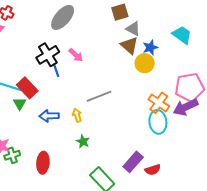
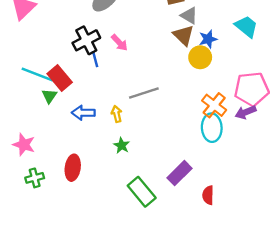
purple arrow: (186, 107) -> (246, 112), size x0.7
green cross: (12, 155) -> (35, 178), moved
red semicircle: (153, 170) -> (208, 195), moved, turned 105

